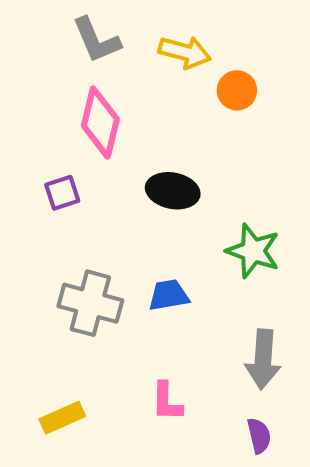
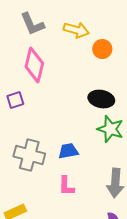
black ellipse: (173, 191) -> (101, 99), moved
pink L-shape: (167, 402) -> (66, 186), moved

